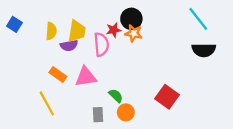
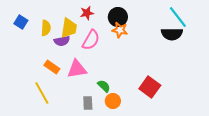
blue square: (14, 24) -> (21, 22), moved
red star: (114, 30) -> (87, 13), moved
pink semicircle: (101, 44) -> (91, 40), turned 35
black semicircle: (204, 50) -> (172, 34), moved

